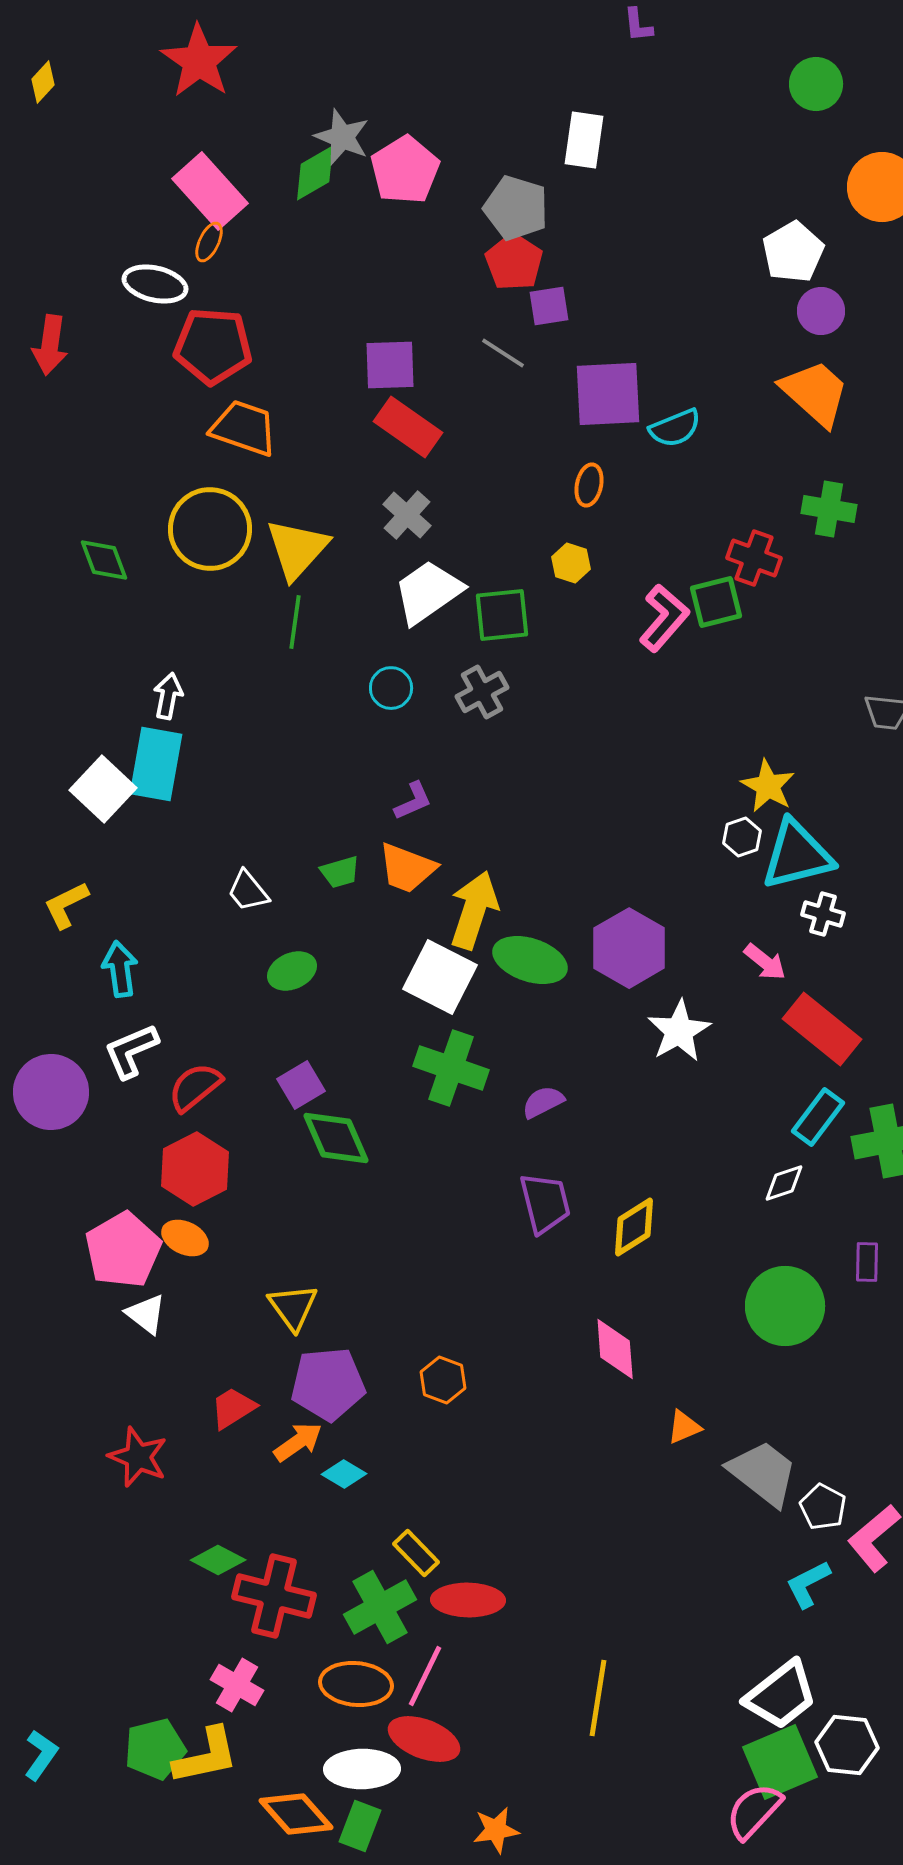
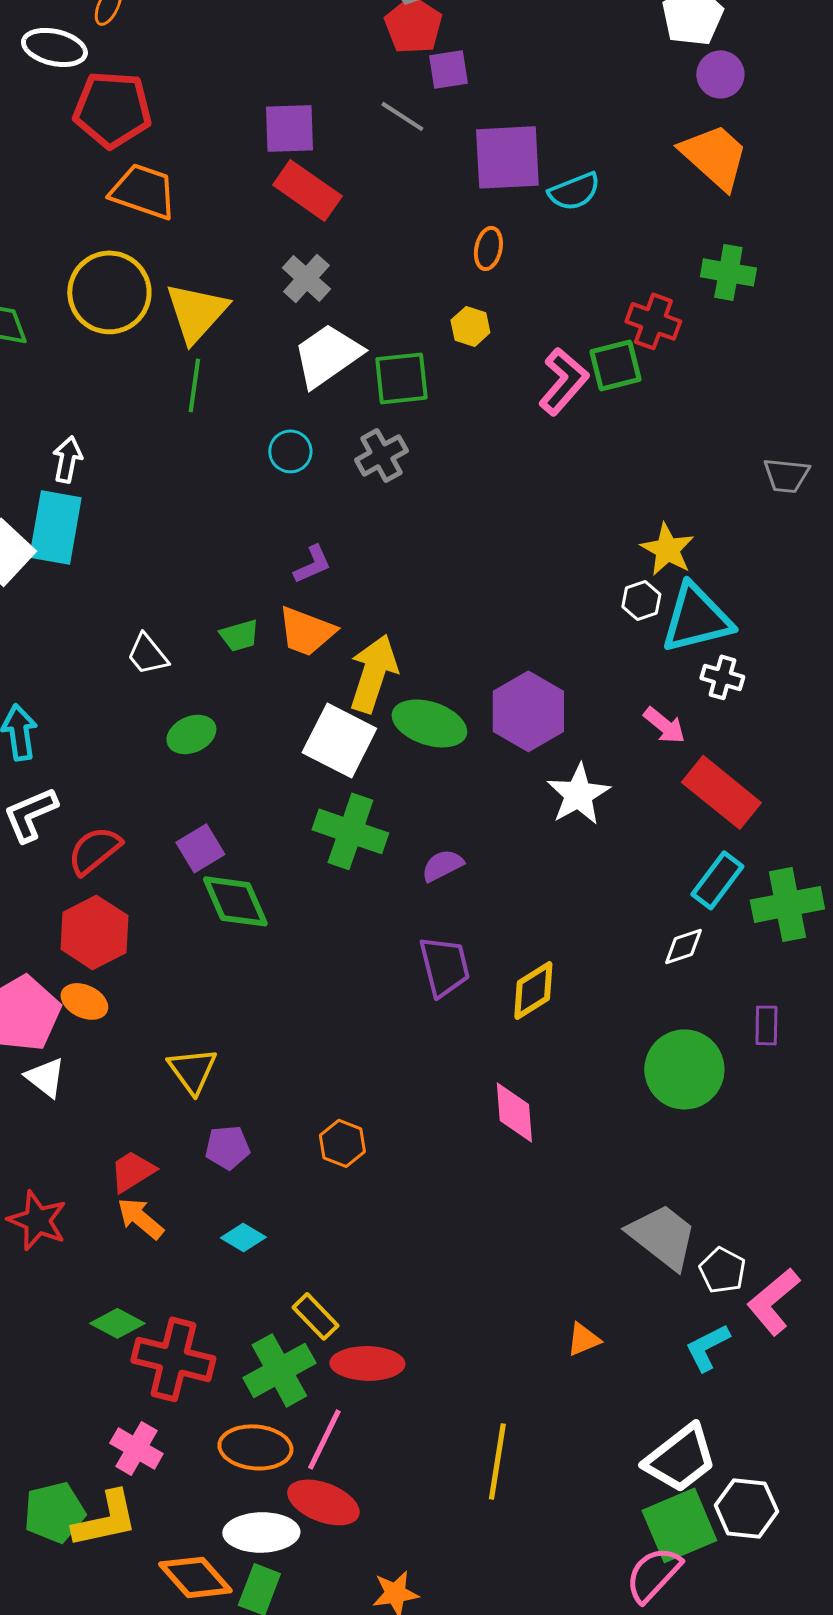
purple pentagon: (328, 1384) -> (227, 1147), size x0.6
orange triangle: (684, 1427) -> (583, 1339), moved
orange arrow: (298, 1442) -> (140, 1218), moved, turned -105

